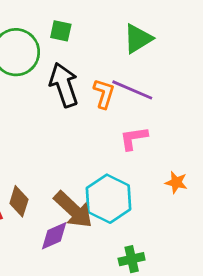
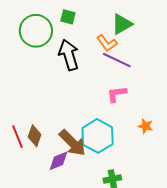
orange L-shape: (104, 94) -> (107, 43), moved, turned 125

